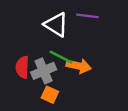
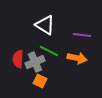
purple line: (87, 16) -> (82, 35), moved
orange arrow: (79, 66) -> (77, 58), moved

